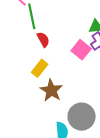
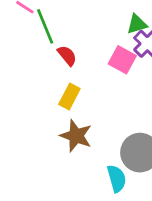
brown star: (51, 90) -> (76, 136), moved

